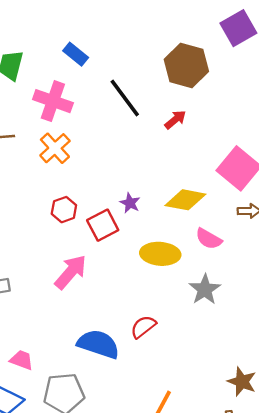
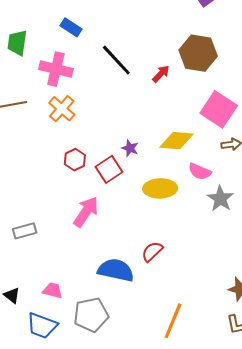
brown hexagon: (186, 65) -> (198, 53), moved
gray star: (205, 289) -> (220, 199), moved

